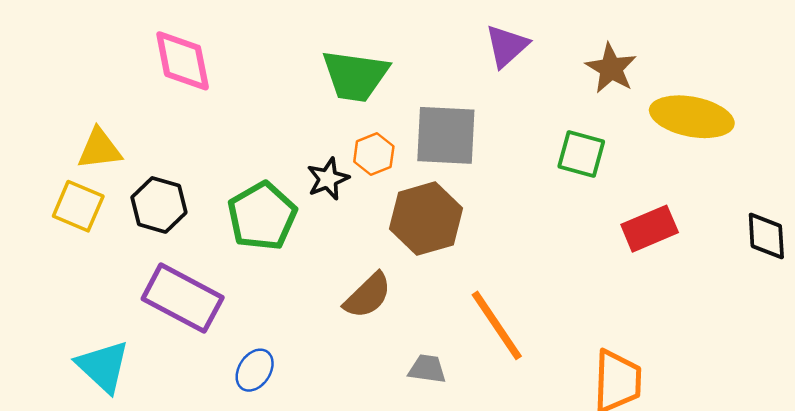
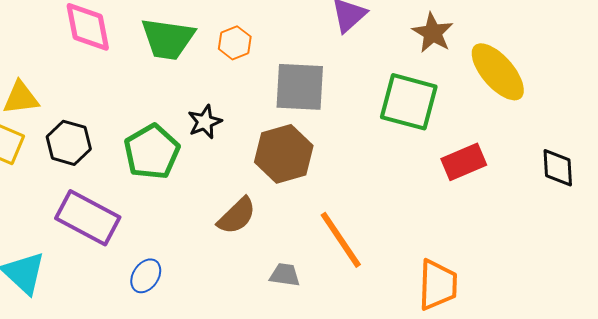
green trapezoid: (355, 76) -> (168, 39), moved
yellow ellipse: (692, 117) -> (498, 72), turned 38
orange hexagon: (374, 154) -> (235, 43), moved
green square: (581, 154) -> (409, 102), size x1.5

